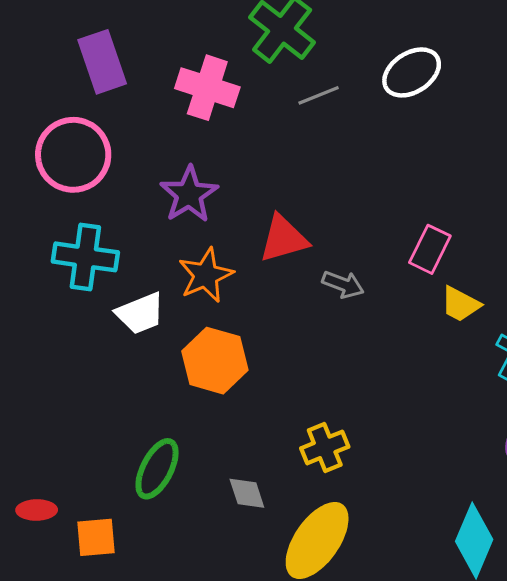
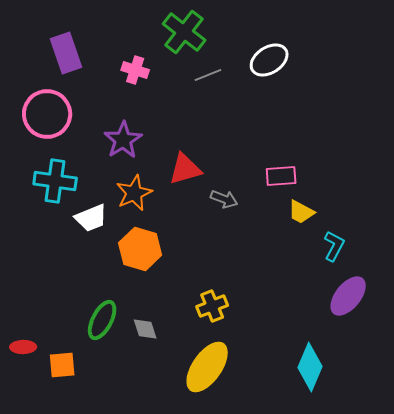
pink cross: (207, 88) -> (135, 70), size x0.7
pink rectangle: (430, 249) -> (281, 176), turned 60
gray diamond: (247, 493) -> (145, 329), moved

